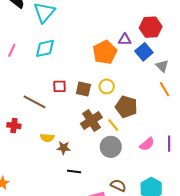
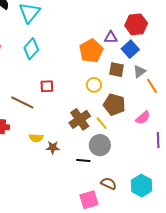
cyan diamond: (45, 48) -> (31, 49), turned -35
gray triangle: (162, 66) -> (139, 71), moved, turned 40
brown square: (83, 89) -> (117, 70), moved
pink semicircle: (147, 144) -> (143, 118), moved
black line: (74, 172) -> (83, 161), moved

